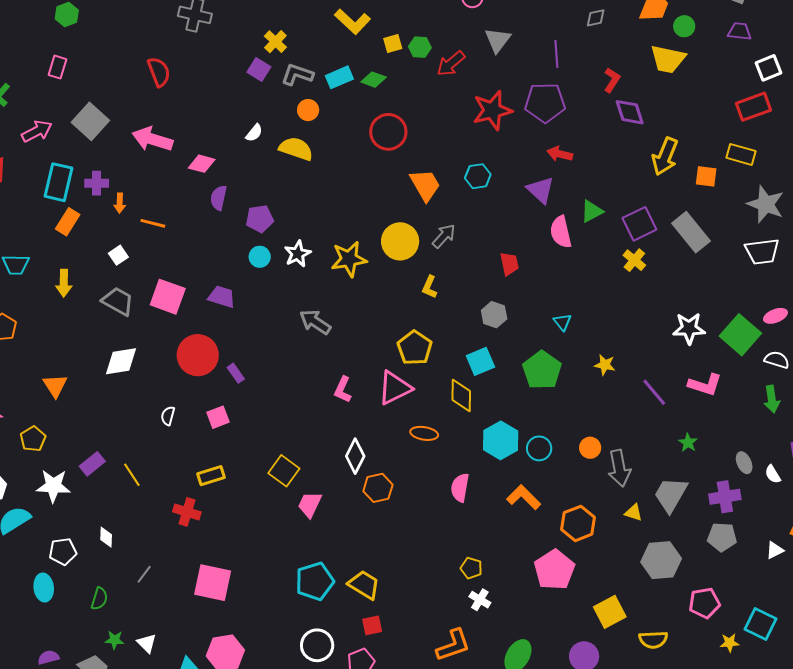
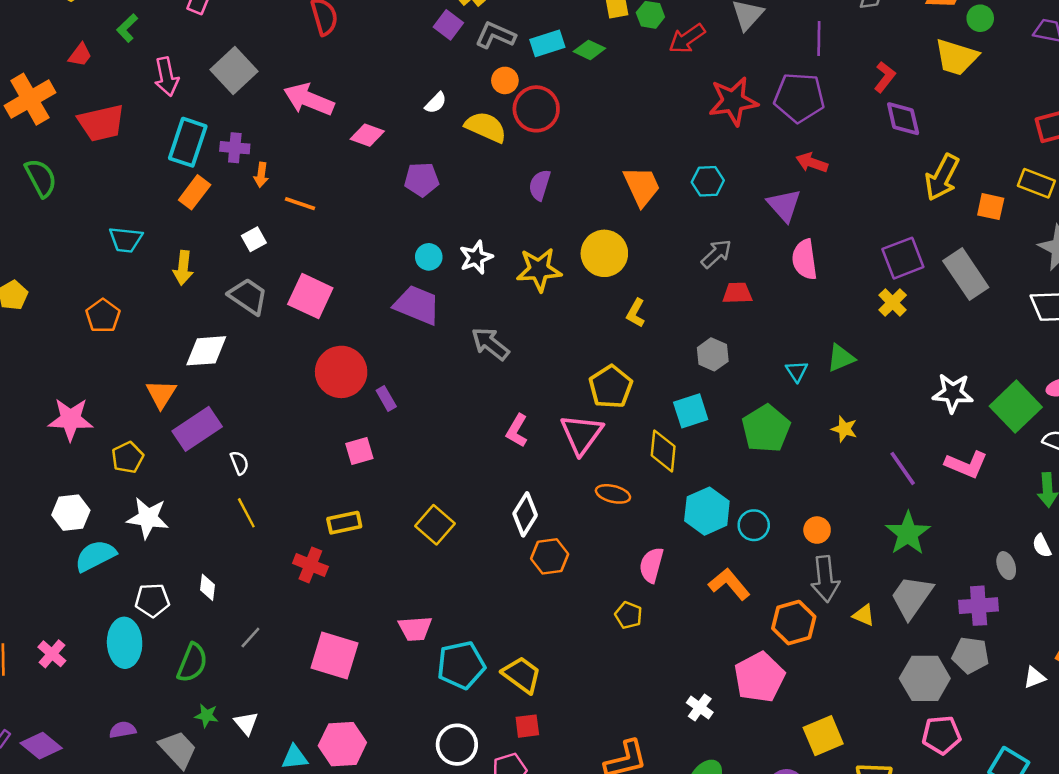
pink arrow: (37, 131) -> (166, 77), turned 100
red circle: (388, 132) -> (536, 109), moved
purple semicircle: (219, 198) -> (540, 185), moved
green triangle: (592, 211) -> (841, 358), moved
purple pentagon: (260, 219) -> (422, 179), moved
gray arrow: (444, 236) -> (716, 254), moved
red trapezoid: (509, 264) -> (737, 293), turned -85
purple trapezoid: (222, 297) -> (417, 305), moved, size x1.4
white diamond: (121, 361) -> (206, 351), moved
pink triangle: (395, 388) -> (582, 434), turned -33
white semicircle: (168, 416) -> (239, 463), moved, turned 138
green star: (688, 443) -> (908, 533), moved, size x1.8
purple rectangle: (92, 464) -> (197, 429), moved, size x1.5
gray arrow: (619, 468) -> (825, 579), moved
white semicircle: (773, 474) -> (1042, 546), moved
pink trapezoid: (310, 504) -> (415, 629), moved, turned -124
gray hexagon: (661, 560) -> (925, 678), moved
yellow pentagon: (471, 568) -> (628, 615), moved
cyan ellipse: (44, 588) -> (125, 643), size x1.4
green semicircle: (99, 599) -> (192, 663), size x1.4
white cross: (480, 600) -> (700, 707), moved

